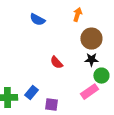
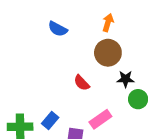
brown circle: (91, 39) -> (108, 53), moved
pink rectangle: (89, 92) -> (100, 119), moved

